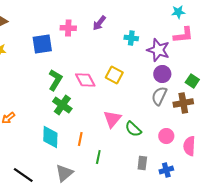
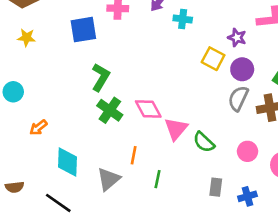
cyan cross: (131, 38) -> (183, 19), moved
purple star: (158, 50) -> (237, 38), size x0.6
yellow square: (114, 75) -> (213, 59), moved
pink diamond: (85, 80) -> (148, 109), moved
cyan diamond: (50, 137) -> (67, 162), moved
gray triangle: (64, 173) -> (109, 179), moved

